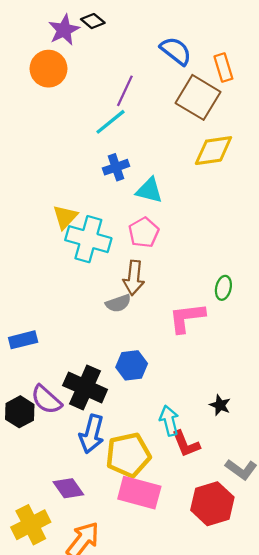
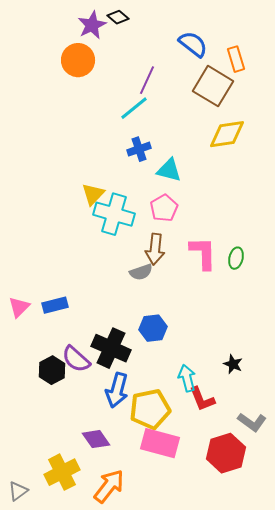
pink L-shape: (187, 318) -> (203, 253), moved, turned 96

